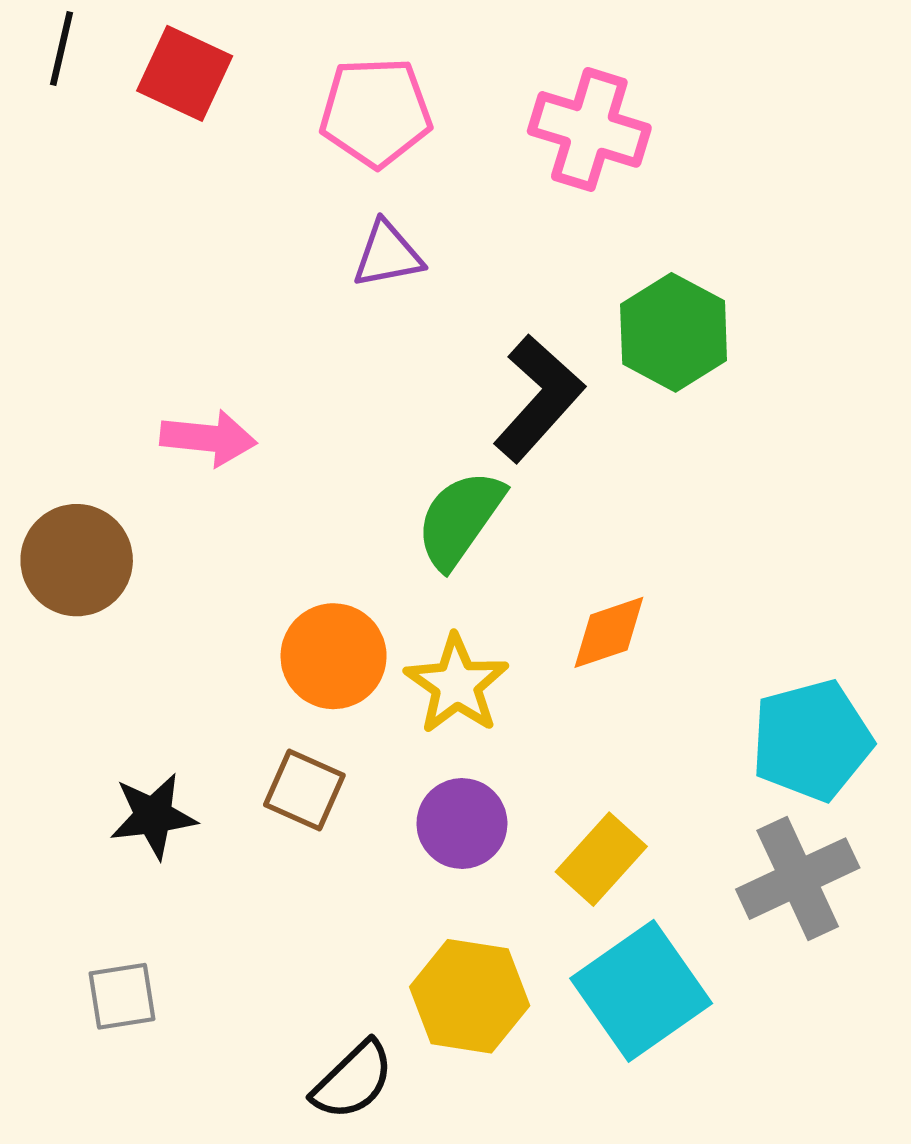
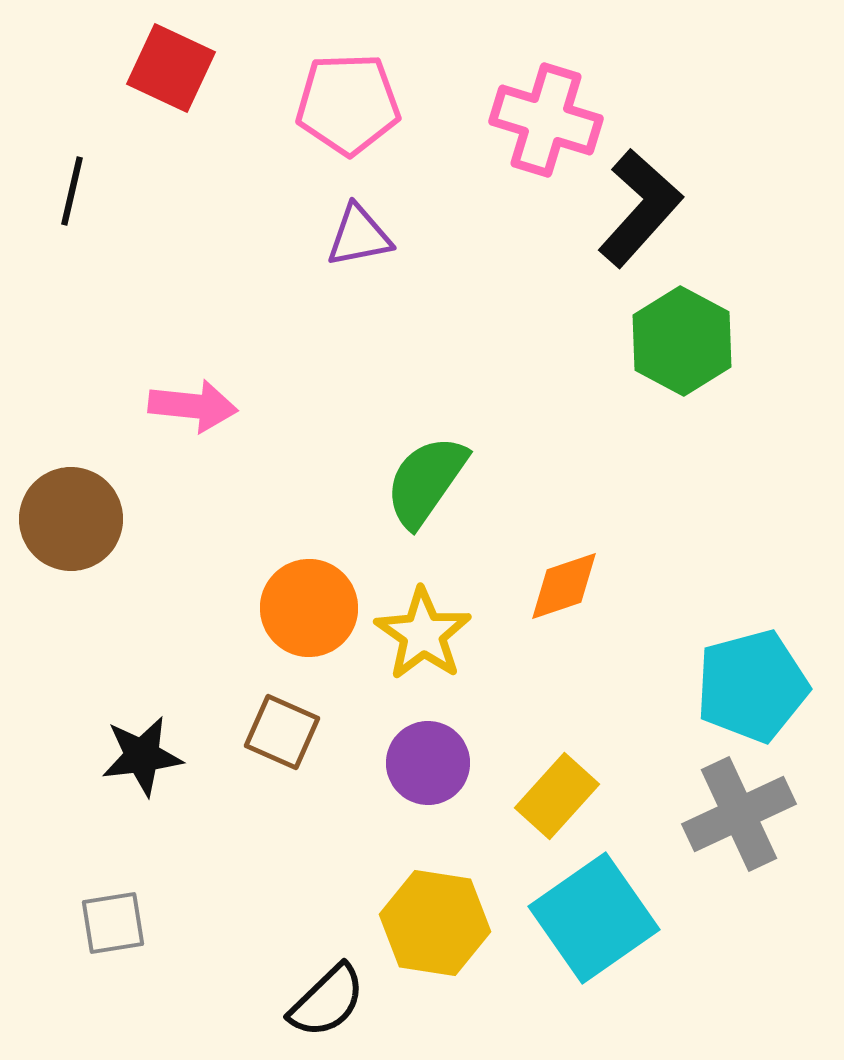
black line: (62, 48) -> (72, 191), moved
green hexagon: (674, 332) -> (682, 341), moved
black L-shape: (539, 398) -> (640, 208), moved

